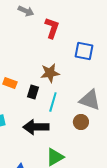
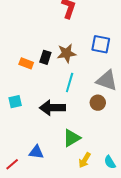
blue square: (84, 51) -> (101, 44), moved
black rectangle: (33, 92) -> (45, 57), moved

